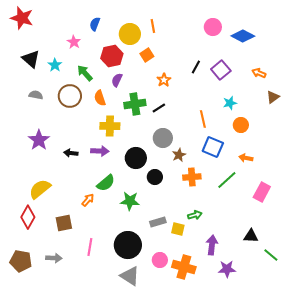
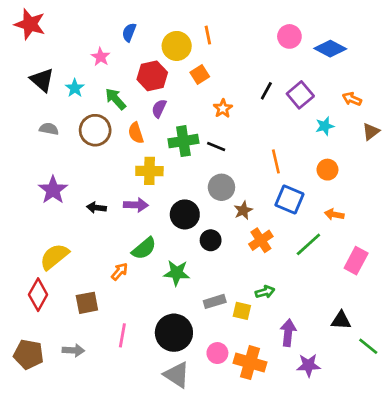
cyan star: (230, 103) -> (325, 126), moved
black line: (159, 108) -> (216, 147), turned 56
orange cross: (192, 177) -> (261, 240), turned -30

